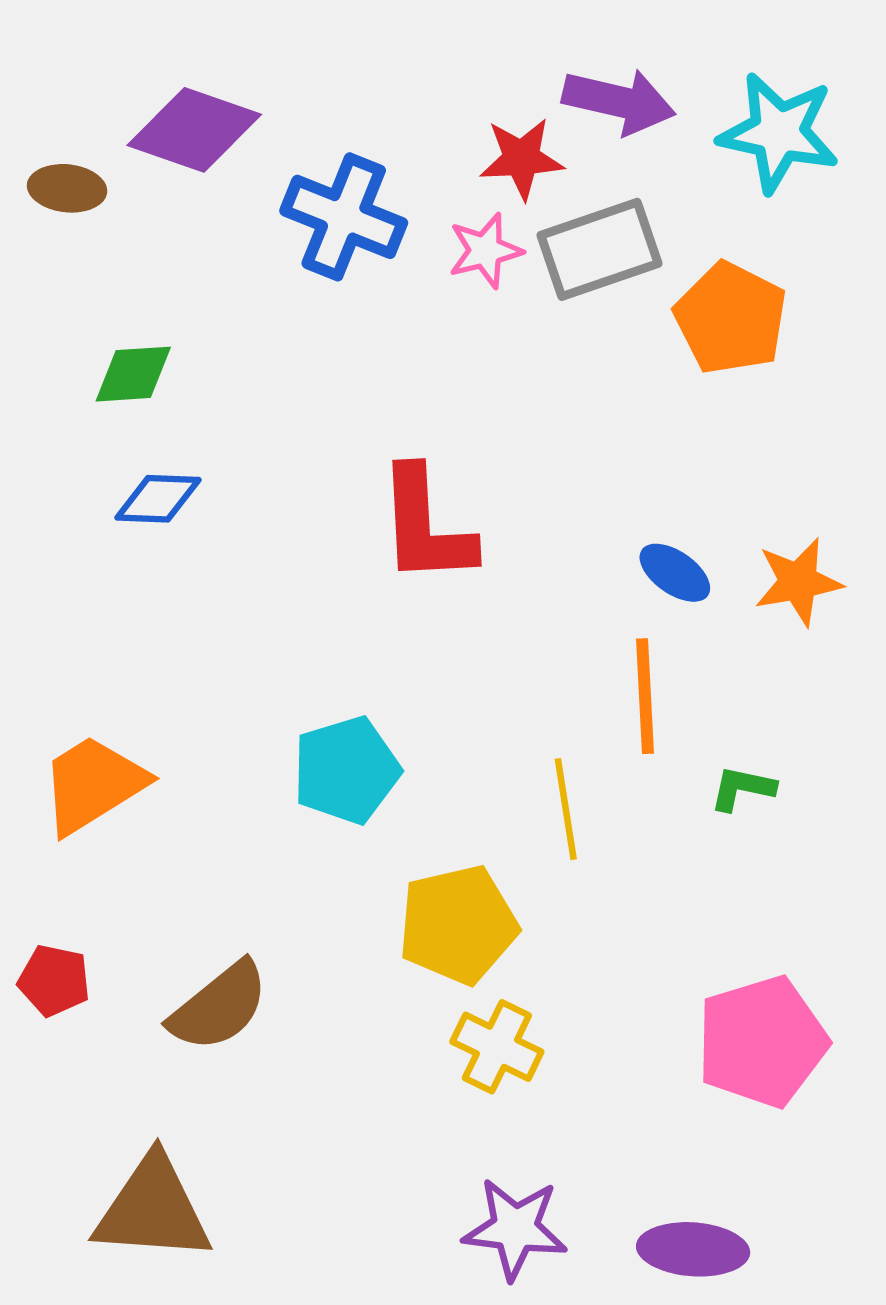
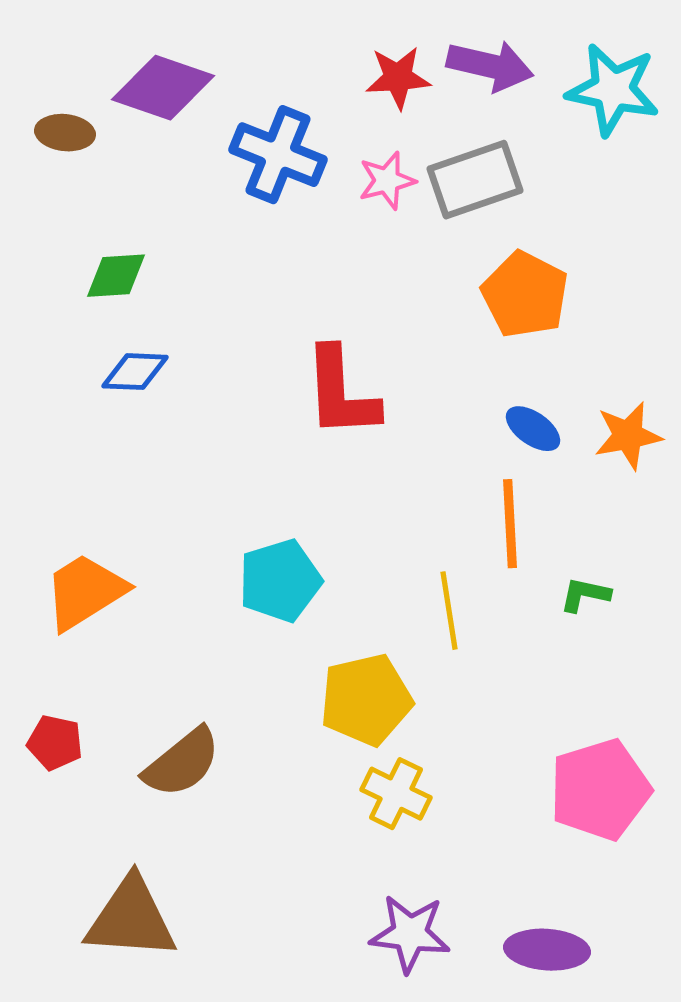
red star: (522, 158) -> (398, 78), moved
orange pentagon: (731, 318) -> (525, 295), moved

